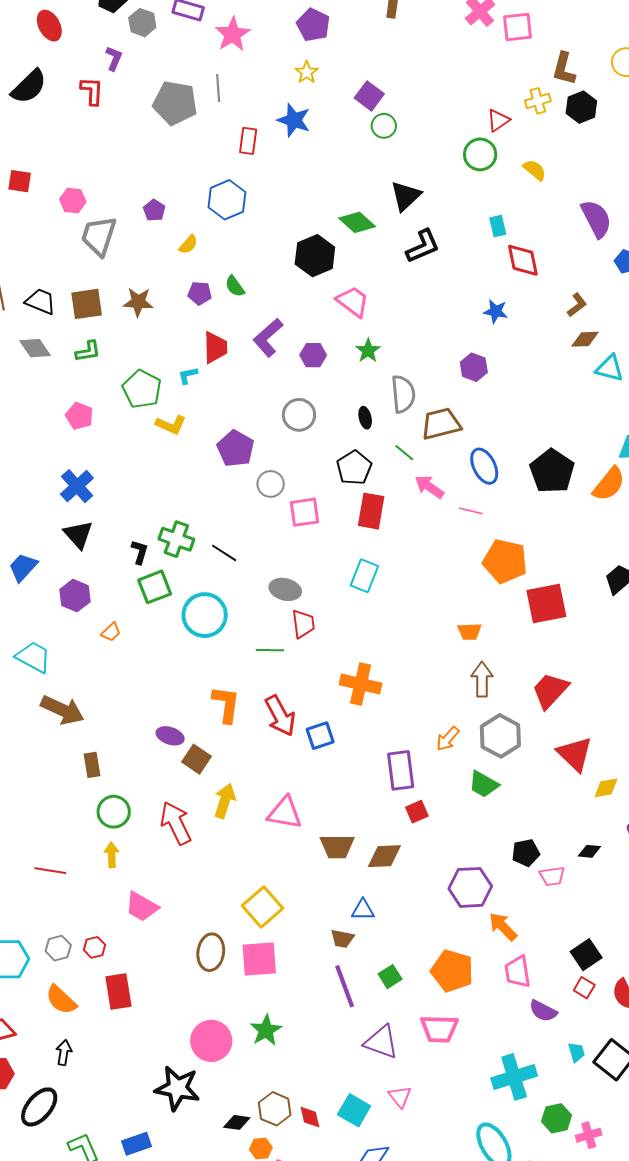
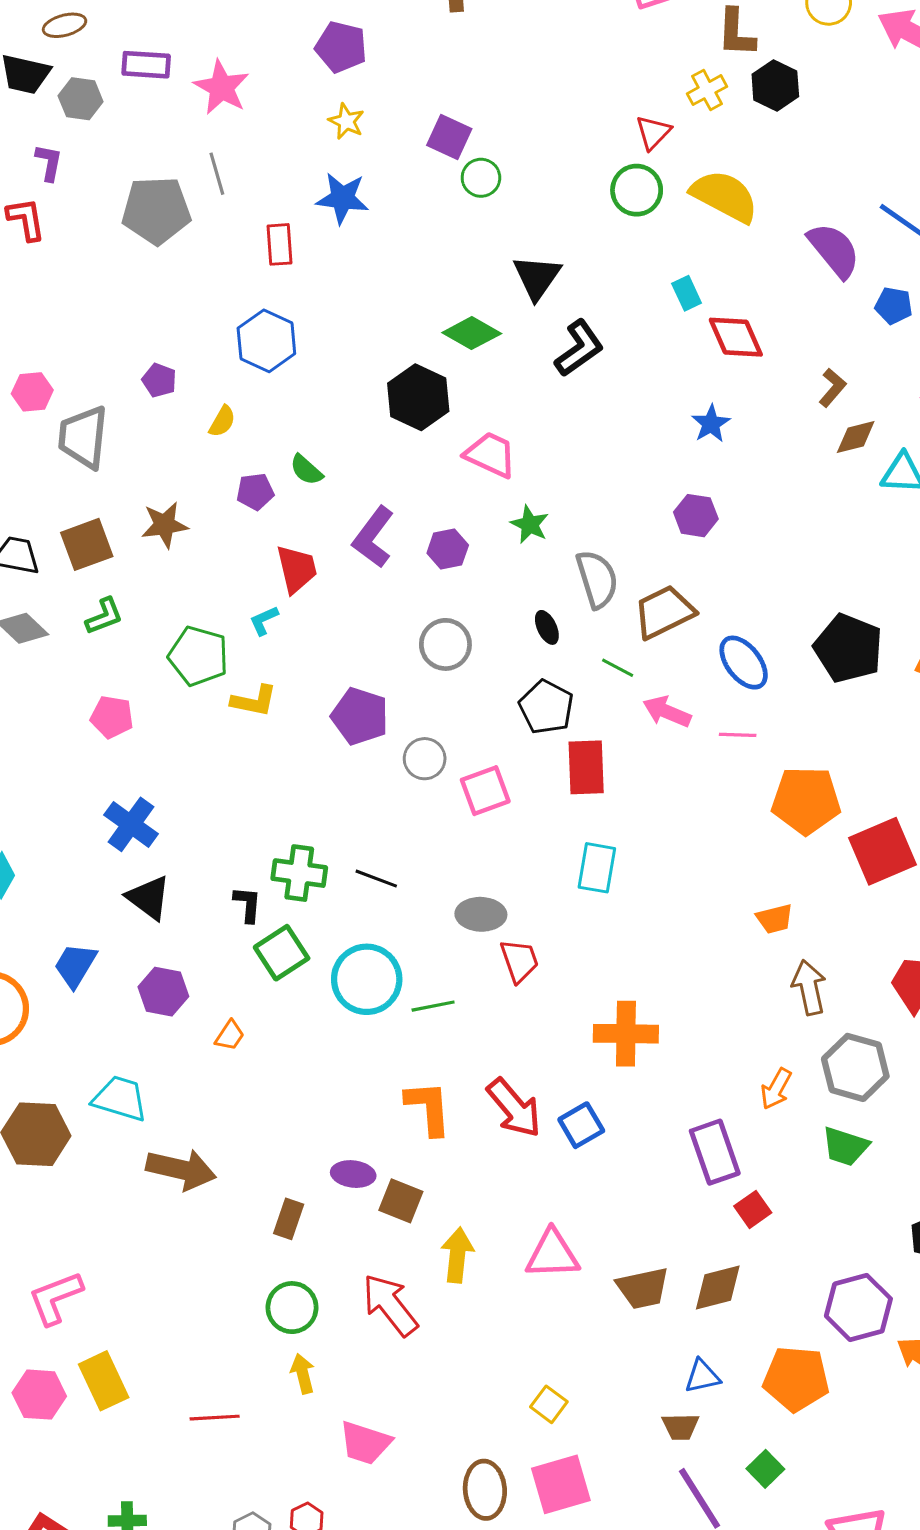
yellow semicircle: (535, 170) -> (725, 196), size x1.8
blue star: (496, 311) -> (711, 424), turned -30
green line: (270, 650) -> (433, 1006), moved
brown rectangle: (92, 765) -> (289, 1219), moved, turned 40
yellow square: (262, 907) -> (549, 1404), size x0.6
orange pentagon: (452, 971) -> (796, 1379), moved

